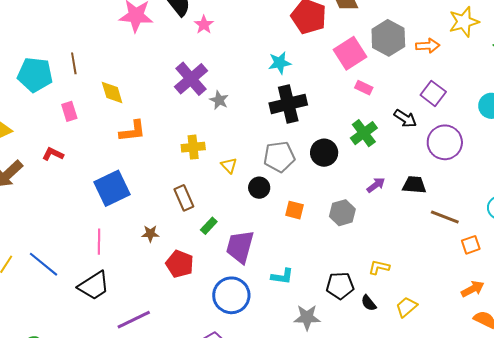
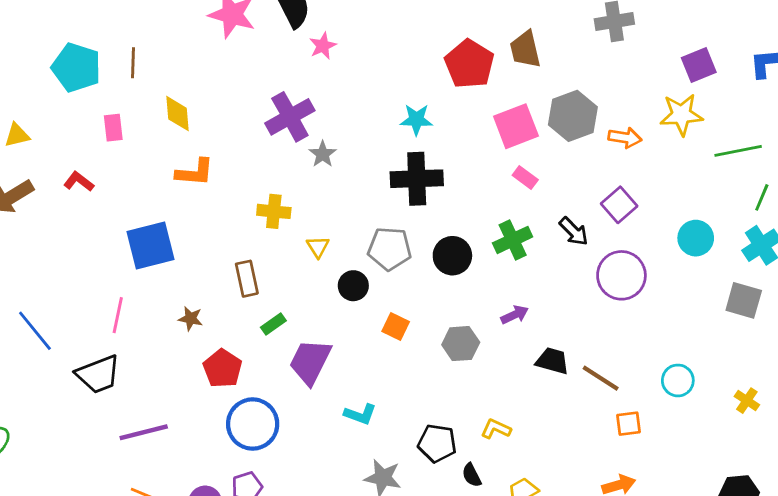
black trapezoid: (414, 185) -> (552, 361), moved
blue circle: (231, 295) -> (253, 424), moved

